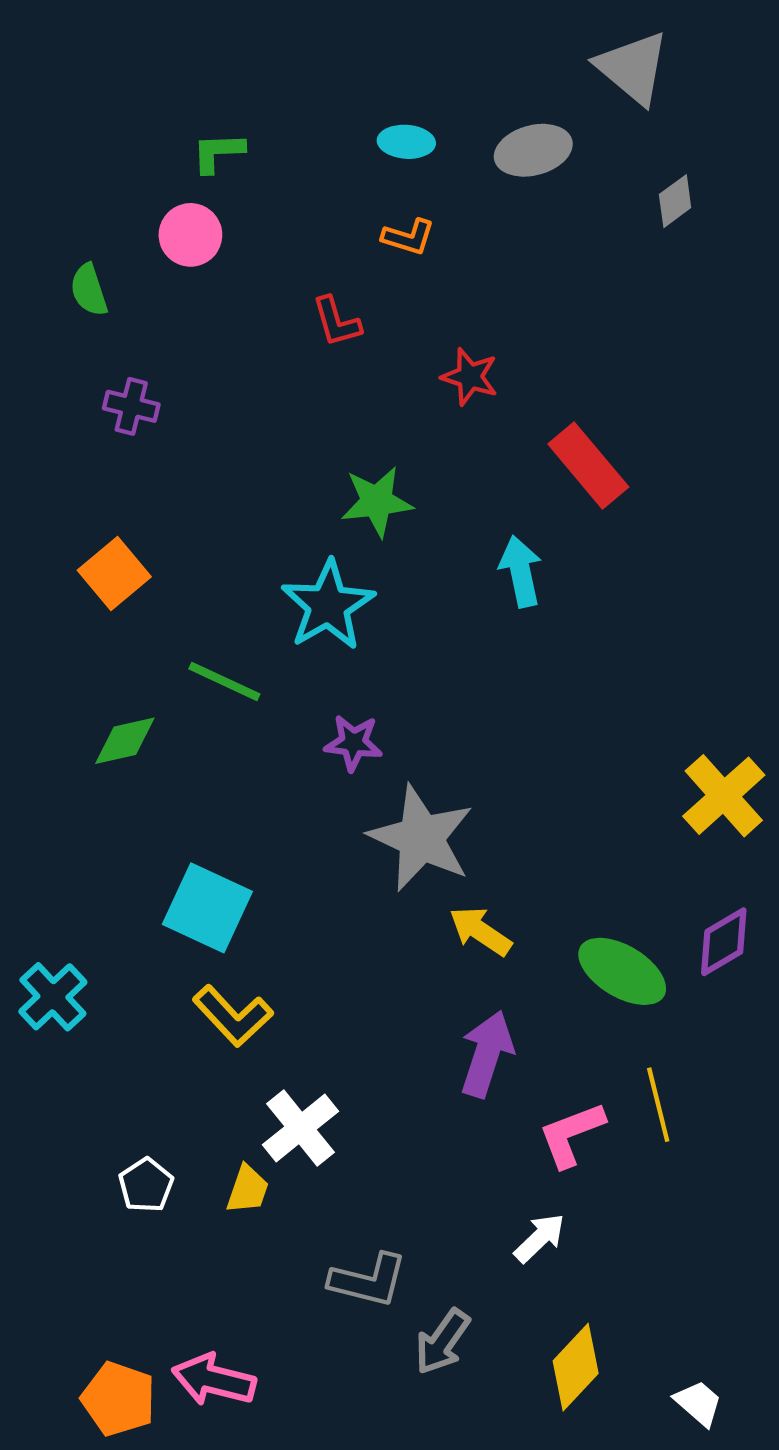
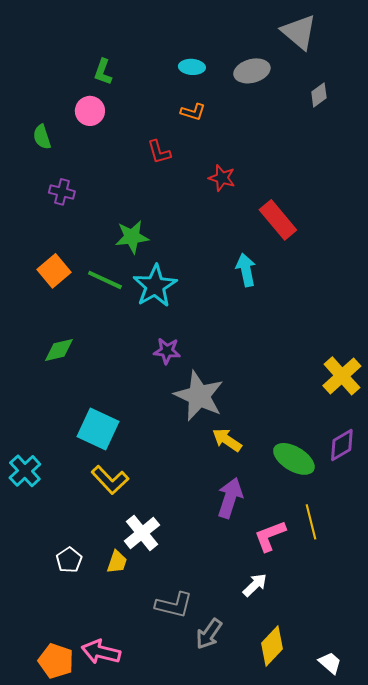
green L-shape: (218, 152) -> (103, 72), turned -68
green star: (377, 502) -> (132, 237), moved
green line: (224, 681) -> (105, 280), moved

